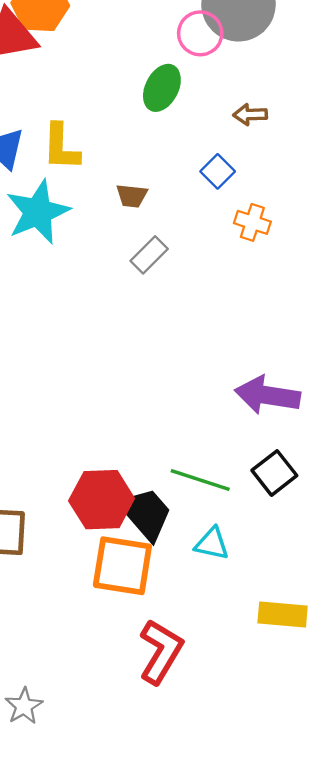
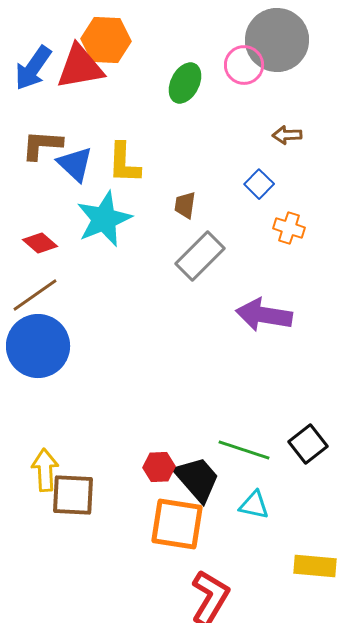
green ellipse: (162, 88) -> (185, 83), moved
brown trapezoid: (132, 196) -> (185, 205), turned 92
gray rectangle: (149, 255) -> (200, 256), size x1.5
purple arrow: (267, 395) -> (264, 315), moved
red hexagon: (102, 500) -> (159, 467), size x0.6

